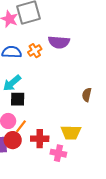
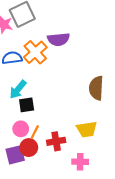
orange cross: (35, 51) -> (35, 52), size x1.6
brown semicircle: (87, 95) -> (96, 88), size x1.6
pink cross: (58, 153) -> (80, 162), moved

